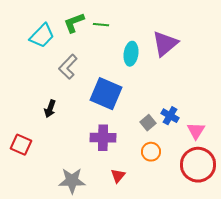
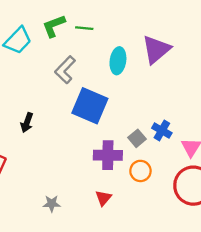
gray L-shape: (68, 67) -> (65, 70), moved
purple cross: (103, 138) -> (108, 155), moved
gray star: (72, 181) -> (52, 204), size x0.6

